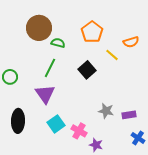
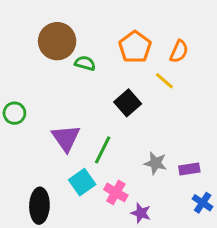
orange semicircle: (131, 42) -> (179, 51), moved, turned -49
green line: (50, 68) -> (103, 150), moved
black ellipse: (18, 121) -> (39, 206), moved

